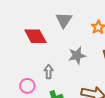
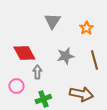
red diamond: (35, 36) -> (24, 53), moved

